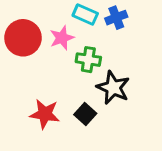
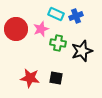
black star: (113, 88) -> (82, 51), moved, turned 30
black square: (85, 114) -> (56, 78), turned -32

